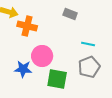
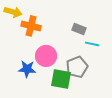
gray rectangle: (70, 14) -> (79, 29), moved
gray pentagon: (89, 67) -> (77, 67), moved

